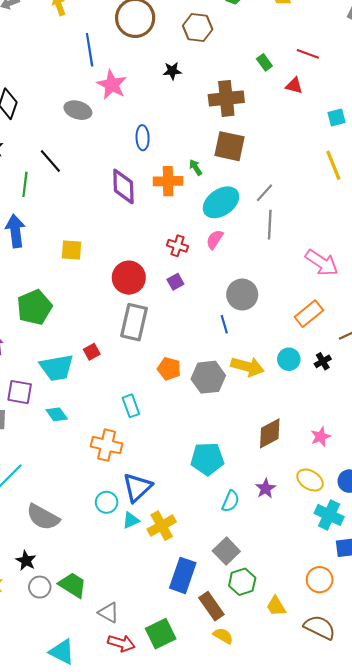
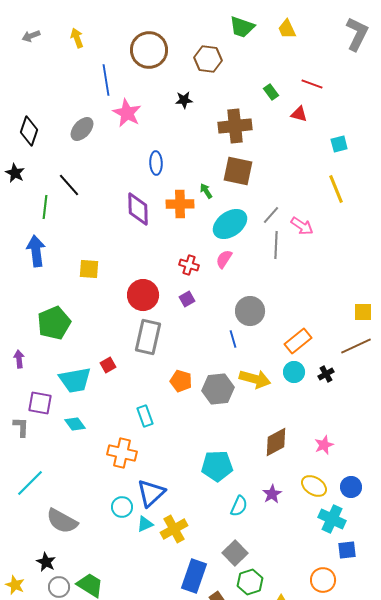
gray ellipse: (78, 110) -> (82, 129), moved, turned -65
pink arrow: (322, 263) -> (302, 226), moved, size x0.7
orange rectangle: (309, 314) -> (298, 341), moved

